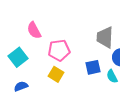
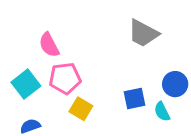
gray trapezoid: (105, 37) -> (143, 33), moved, turned -65
pink pentagon: (59, 50) -> (65, 78), moved

